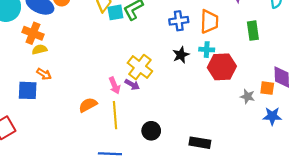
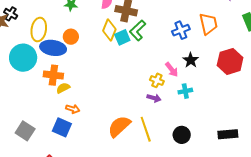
cyan cross: (207, 50) -> (185, 91), moved
yellow cross: (140, 67) -> (157, 80), size x0.6
pink arrow: (115, 86) -> (172, 70), moved
blue square: (28, 90) -> (62, 127), turned 36
orange semicircle: (88, 105) -> (119, 126), size x1.4

